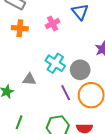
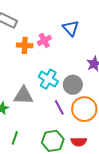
orange cross: (20, 28) -> (25, 45), moved
gray triangle: (29, 79) -> (23, 96), size x1.5

